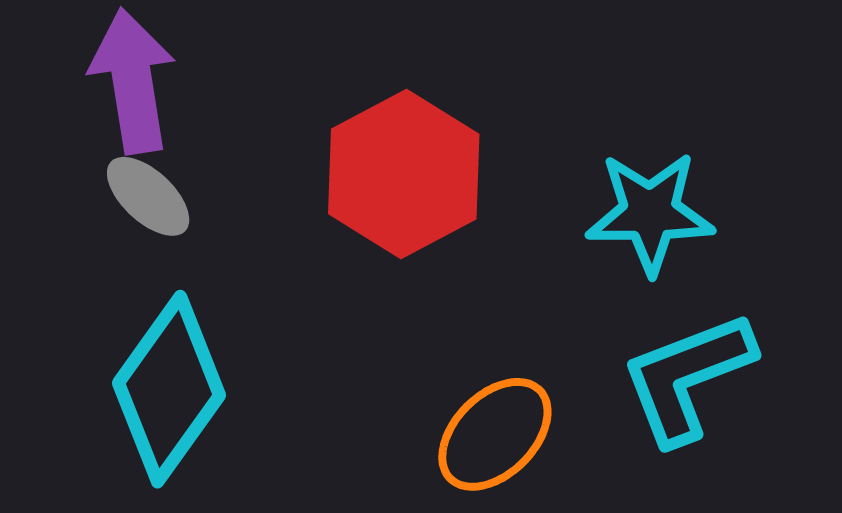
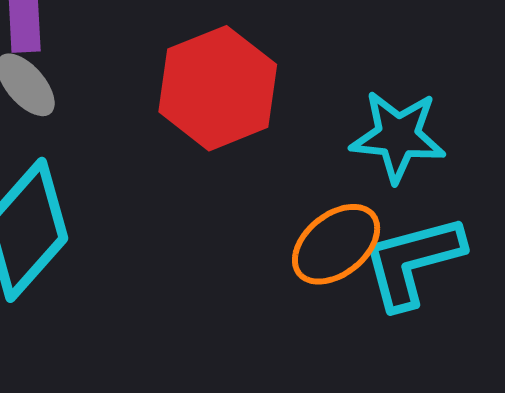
orange ellipse: (495, 434) -> (336, 244), moved

